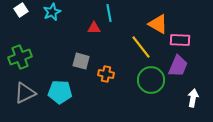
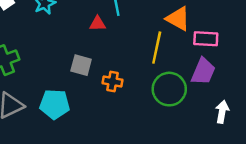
yellow line: (141, 47) -> (157, 48), turned 50

